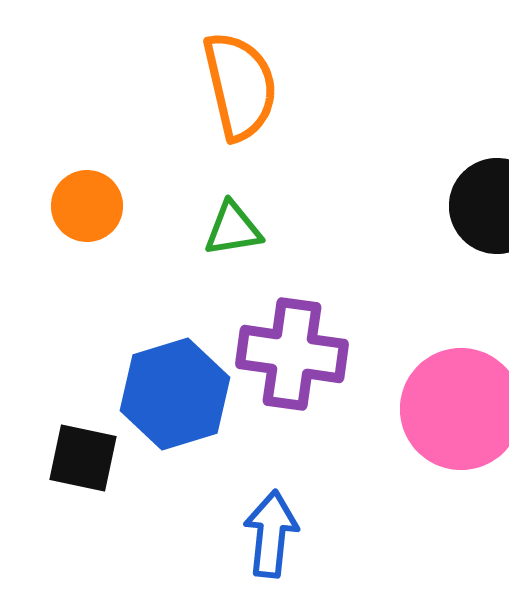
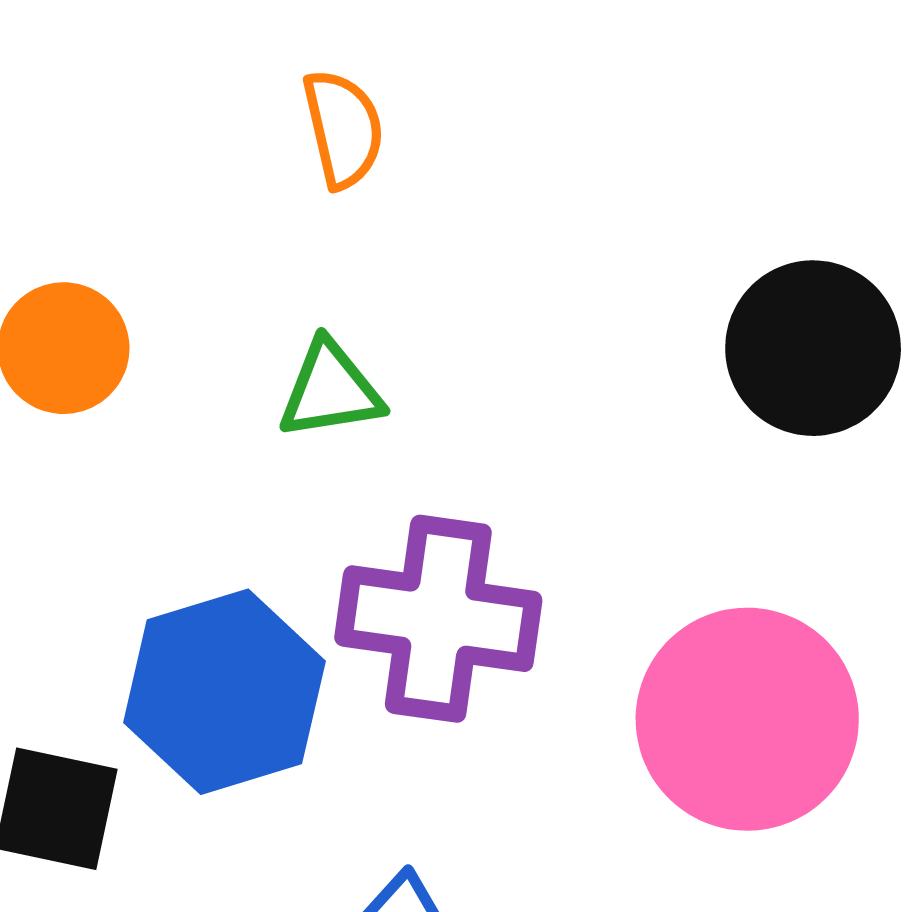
orange semicircle: (240, 86) -> (343, 129), size x0.6

